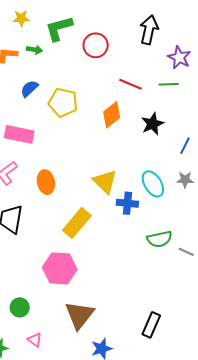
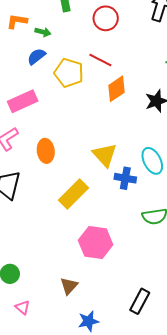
green arrow: (34, 50) -> (43, 32), moved
red line: (131, 84) -> (100, 60), moved
pink rectangle: (19, 134) -> (23, 101), turned -40
pink hexagon: (60, 268) -> (96, 242), moved
brown triangle: (79, 315) -> (69, 286), size x0.6

